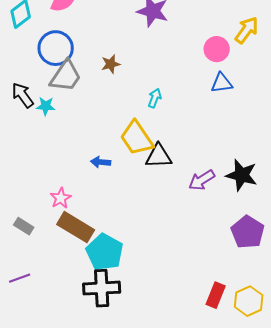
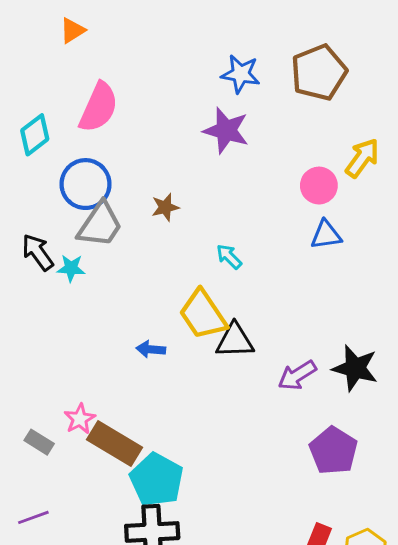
cyan arrow: (155, 98) -> (229, 257), turned -66
pink star: (61, 198) -> (80, 419), moved
purple pentagon: (248, 232) -> (333, 451), moved

